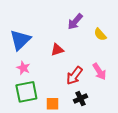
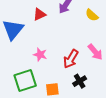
red triangle: (57, 50) -> (39, 14), moved
pink star: (23, 68) -> (40, 55), moved

